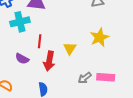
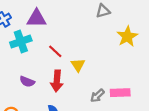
yellow star: (99, 37) -> (127, 36), moved
red line: (40, 41) -> (55, 51), moved, turned -48

